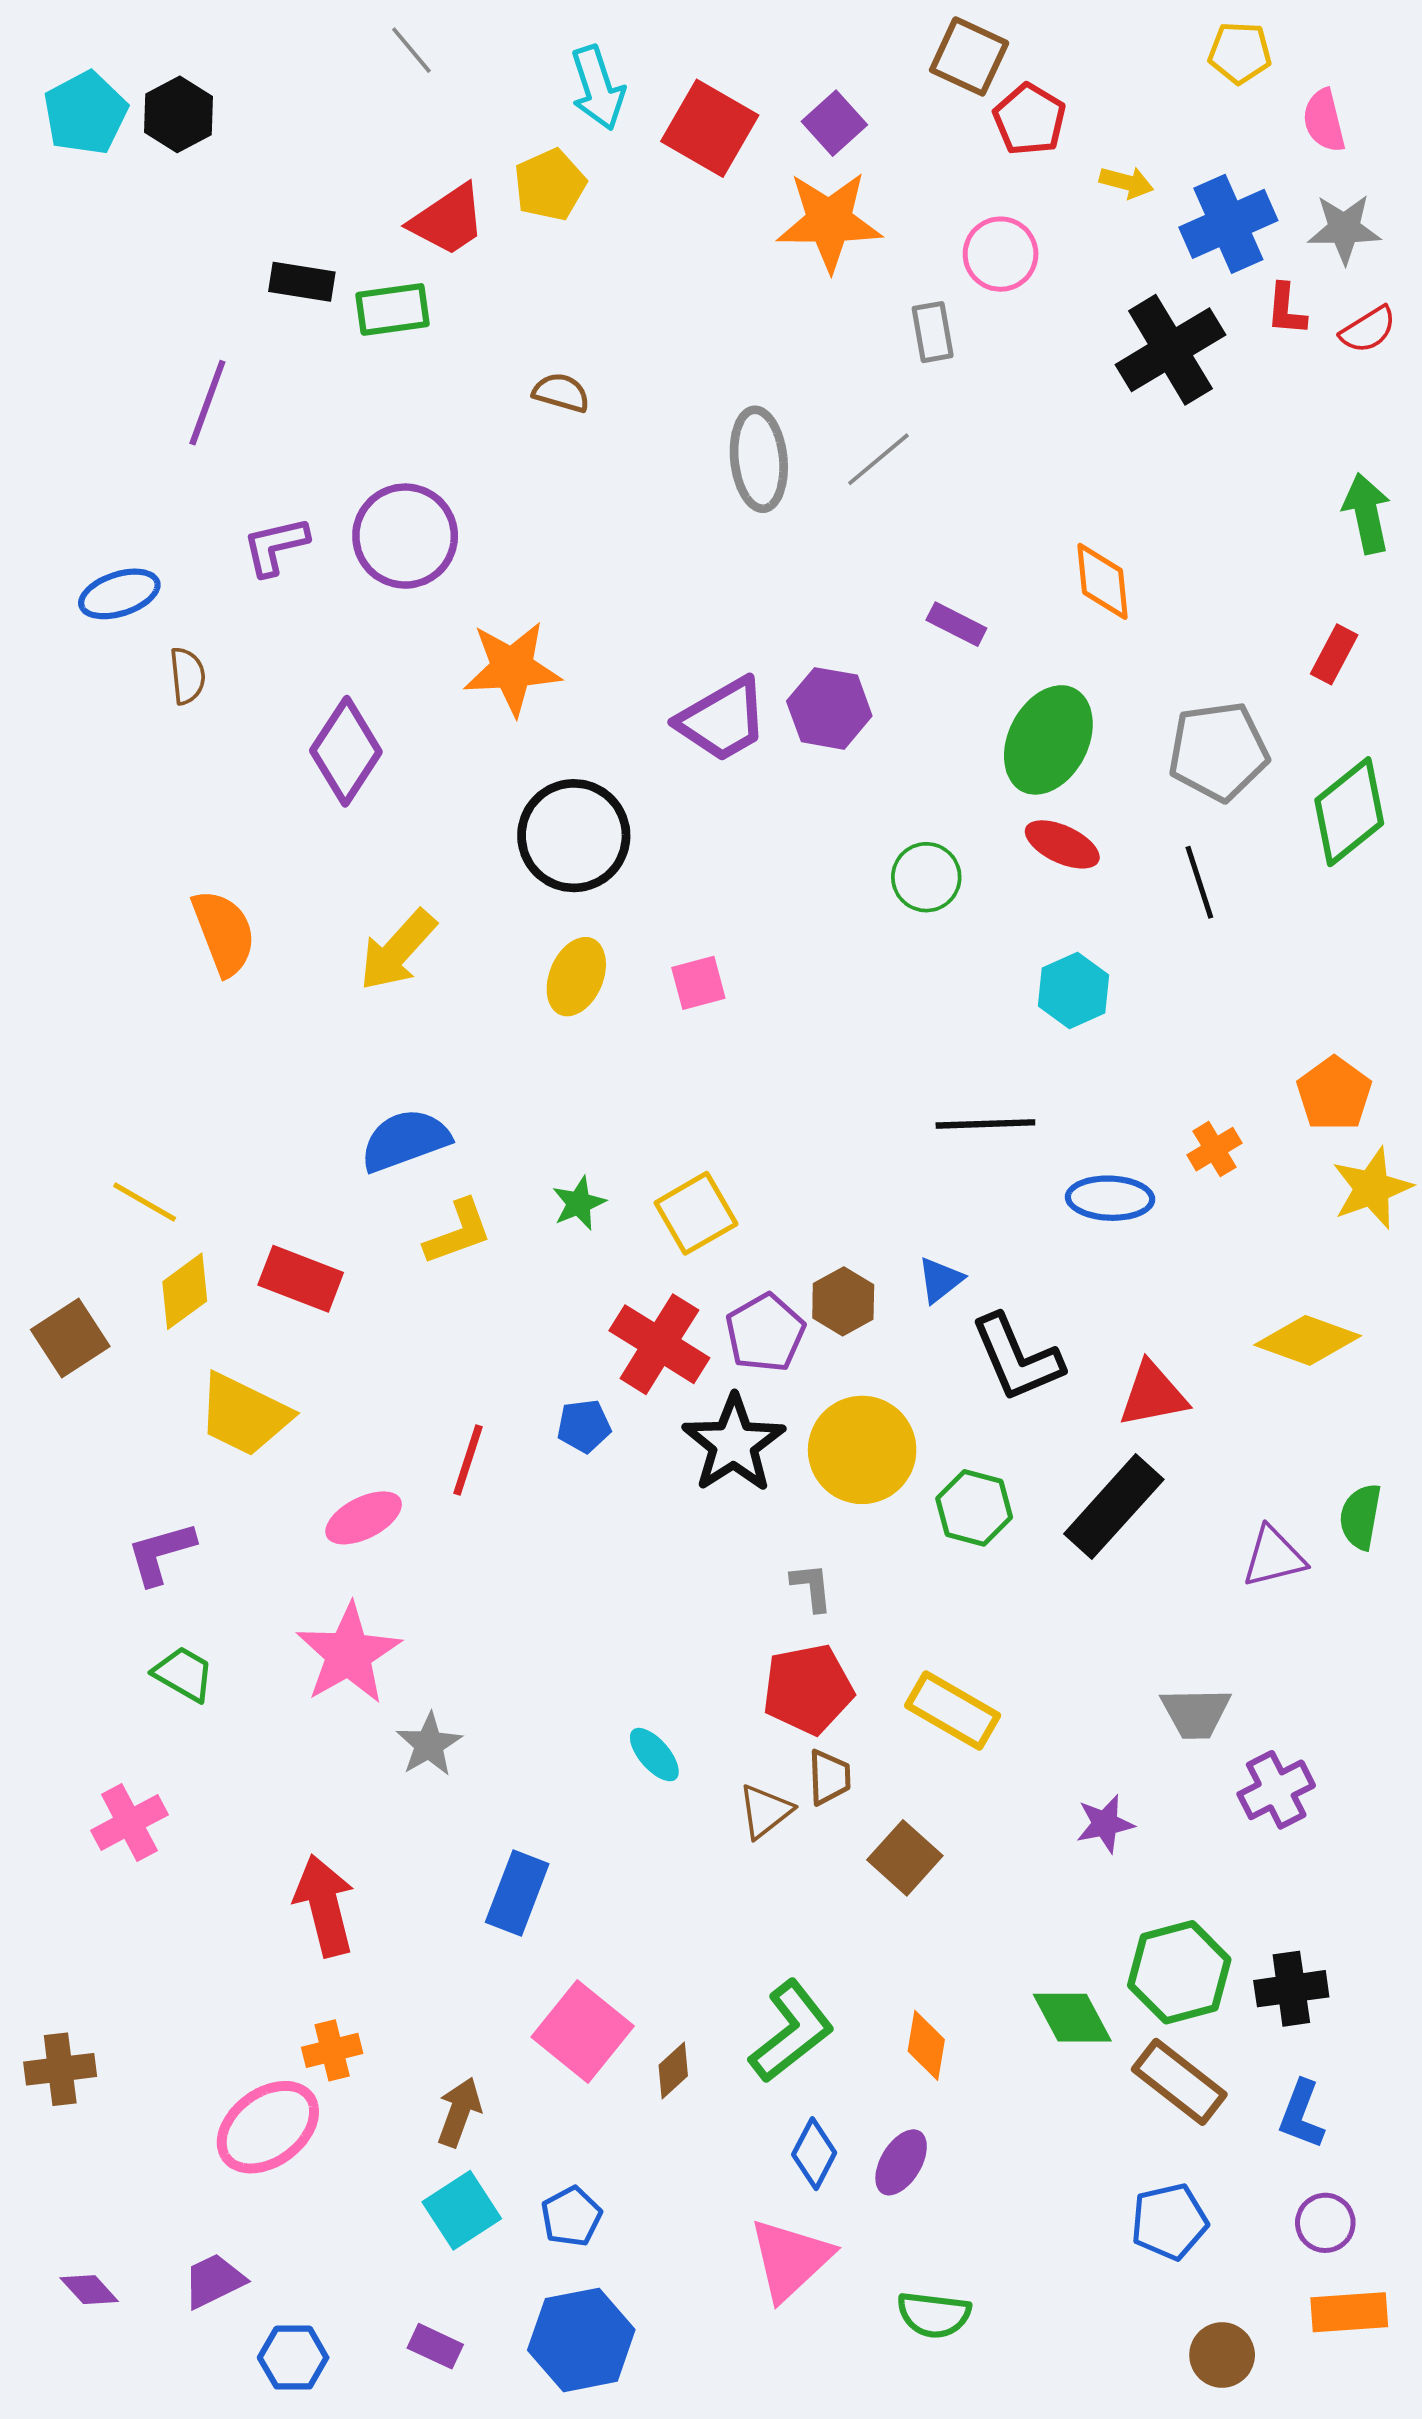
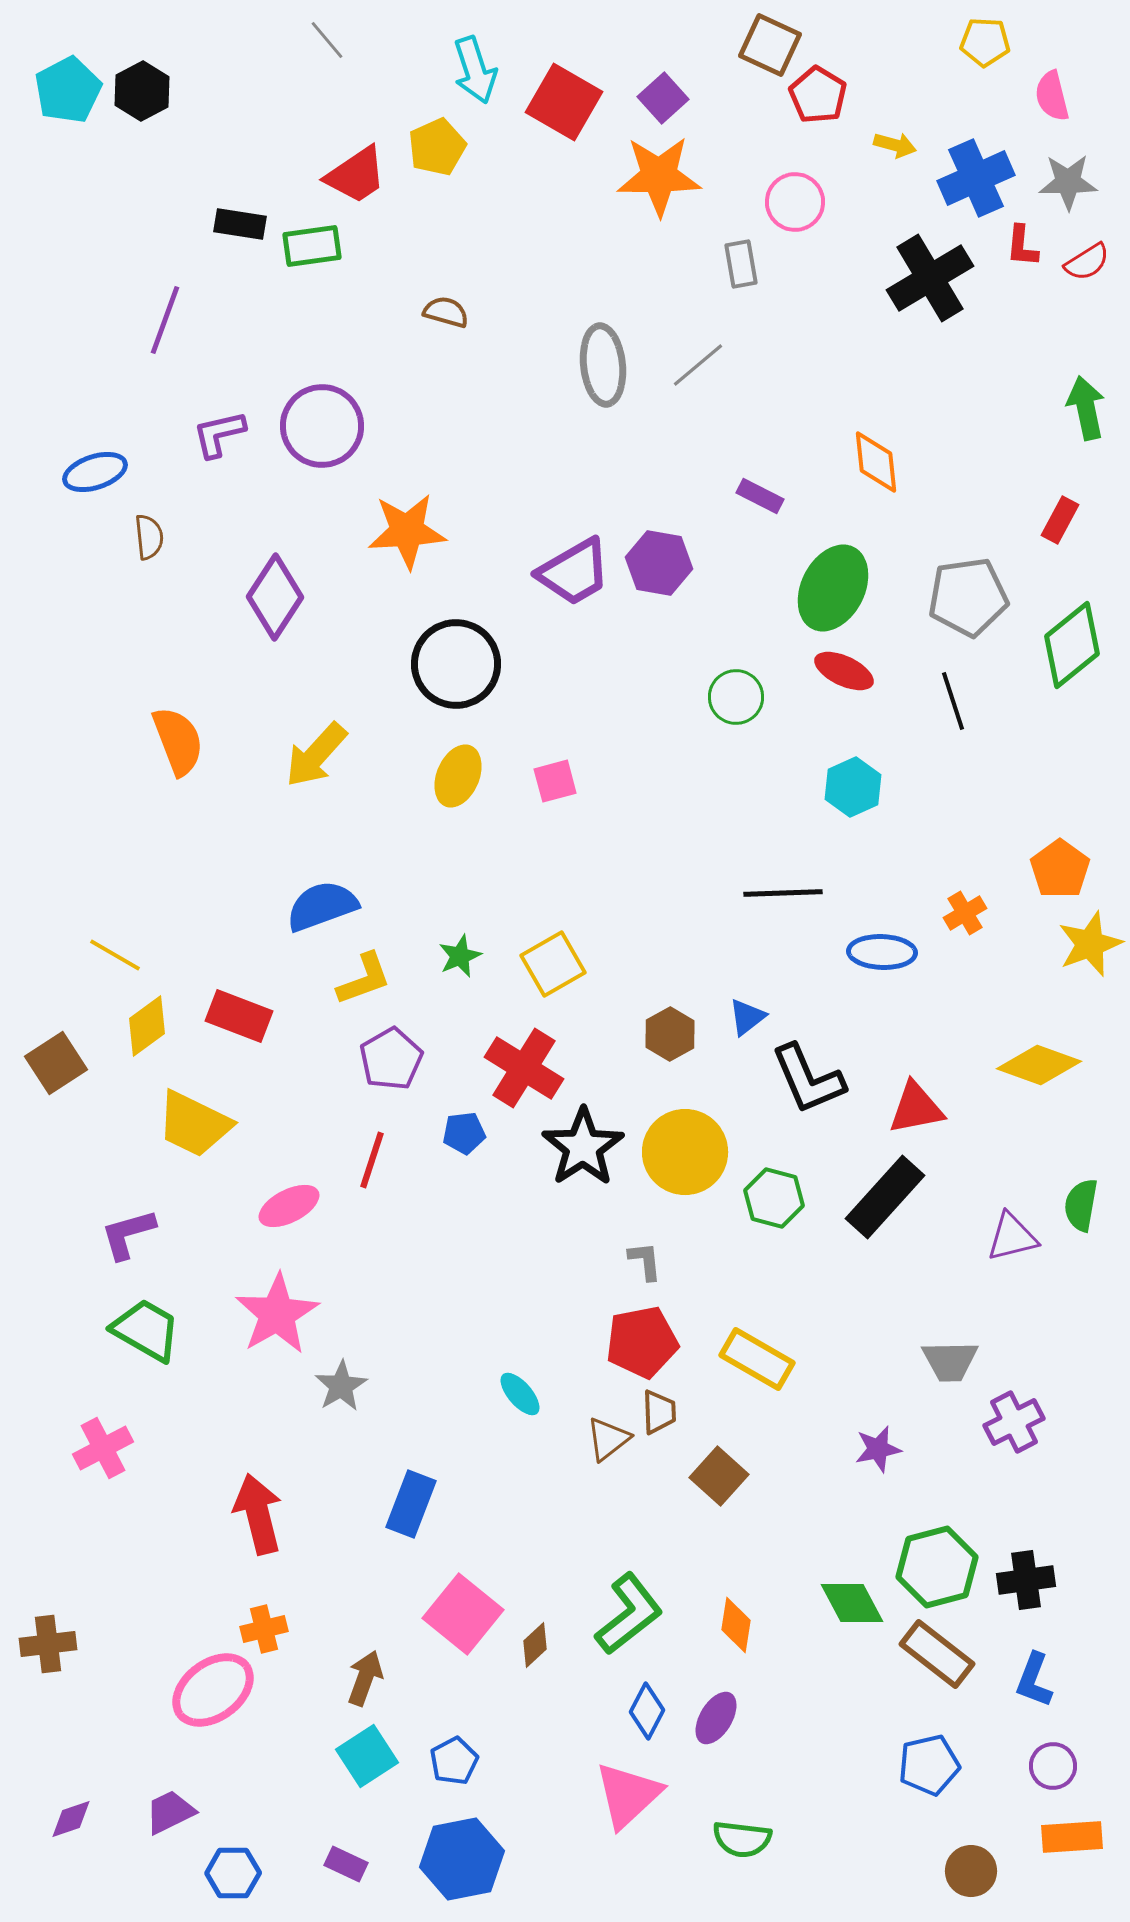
purple pentagon: (765, 1333) -> (391, 1059), moved
green trapezoid: (184, 1674) -> (146, 1330), size x1.4
purple diamond: (89, 2290) -> (71, 1819), turned -66

